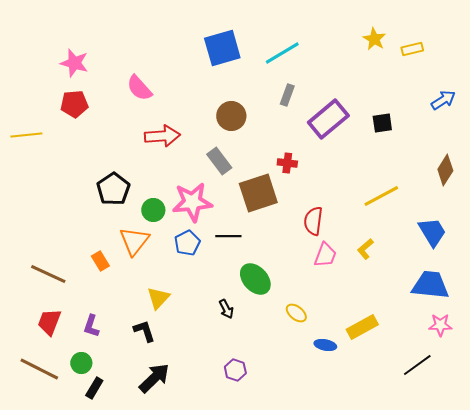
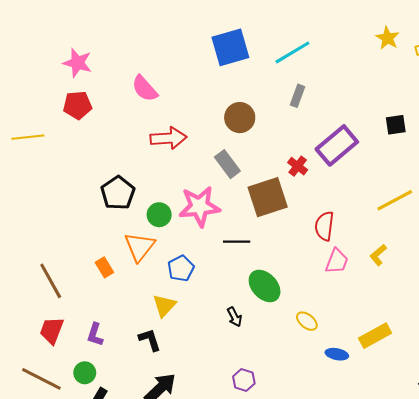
purple rectangle: (328, 119) -> (337, 145), moved
red cross: (287, 163) -> (298, 166), turned 30
blue pentagon: (187, 243) -> (181, 268), moved
brown line: (48, 274) -> (51, 281), turned 36

